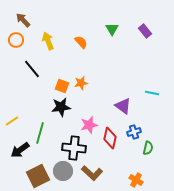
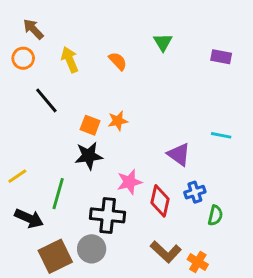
purple rectangle: (145, 31) -> (221, 57), moved, turned -40
black arrow: (20, 150) -> (29, 218), turned -120
brown L-shape: (92, 173) -> (166, 252), moved

